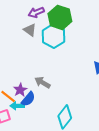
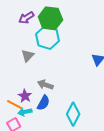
gray triangle: (30, 30) -> (28, 56), moved, turned 48
blue semicircle: (28, 99) -> (43, 103), moved

